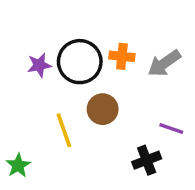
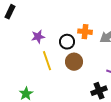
black circle: (80, 62) -> (67, 42), moved, size x0.6
yellow line: (64, 130) -> (47, 61), moved

